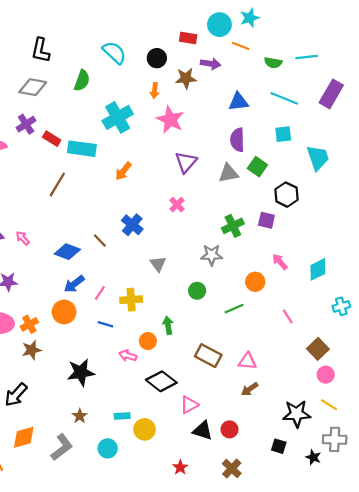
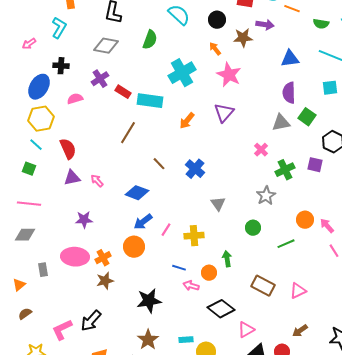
orange arrow: (155, 91) -> (215, 49), turned 136
purple triangle: (186, 162) -> (224, 113), moved
pink cross: (177, 205) -> (261, 150), moved
brown line: (100, 240) -> (159, 164), moved
gray star: (212, 255) -> (266, 196), turned -30
pink arrow: (280, 262) -> (327, 226), moved
blue line: (105, 324) -> (179, 268), moved
pink triangle: (247, 361) -> (298, 291), turned -30
brown arrow: (250, 389) -> (300, 331), moved
brown star: (80, 416) -> (148, 340), size x1.5

